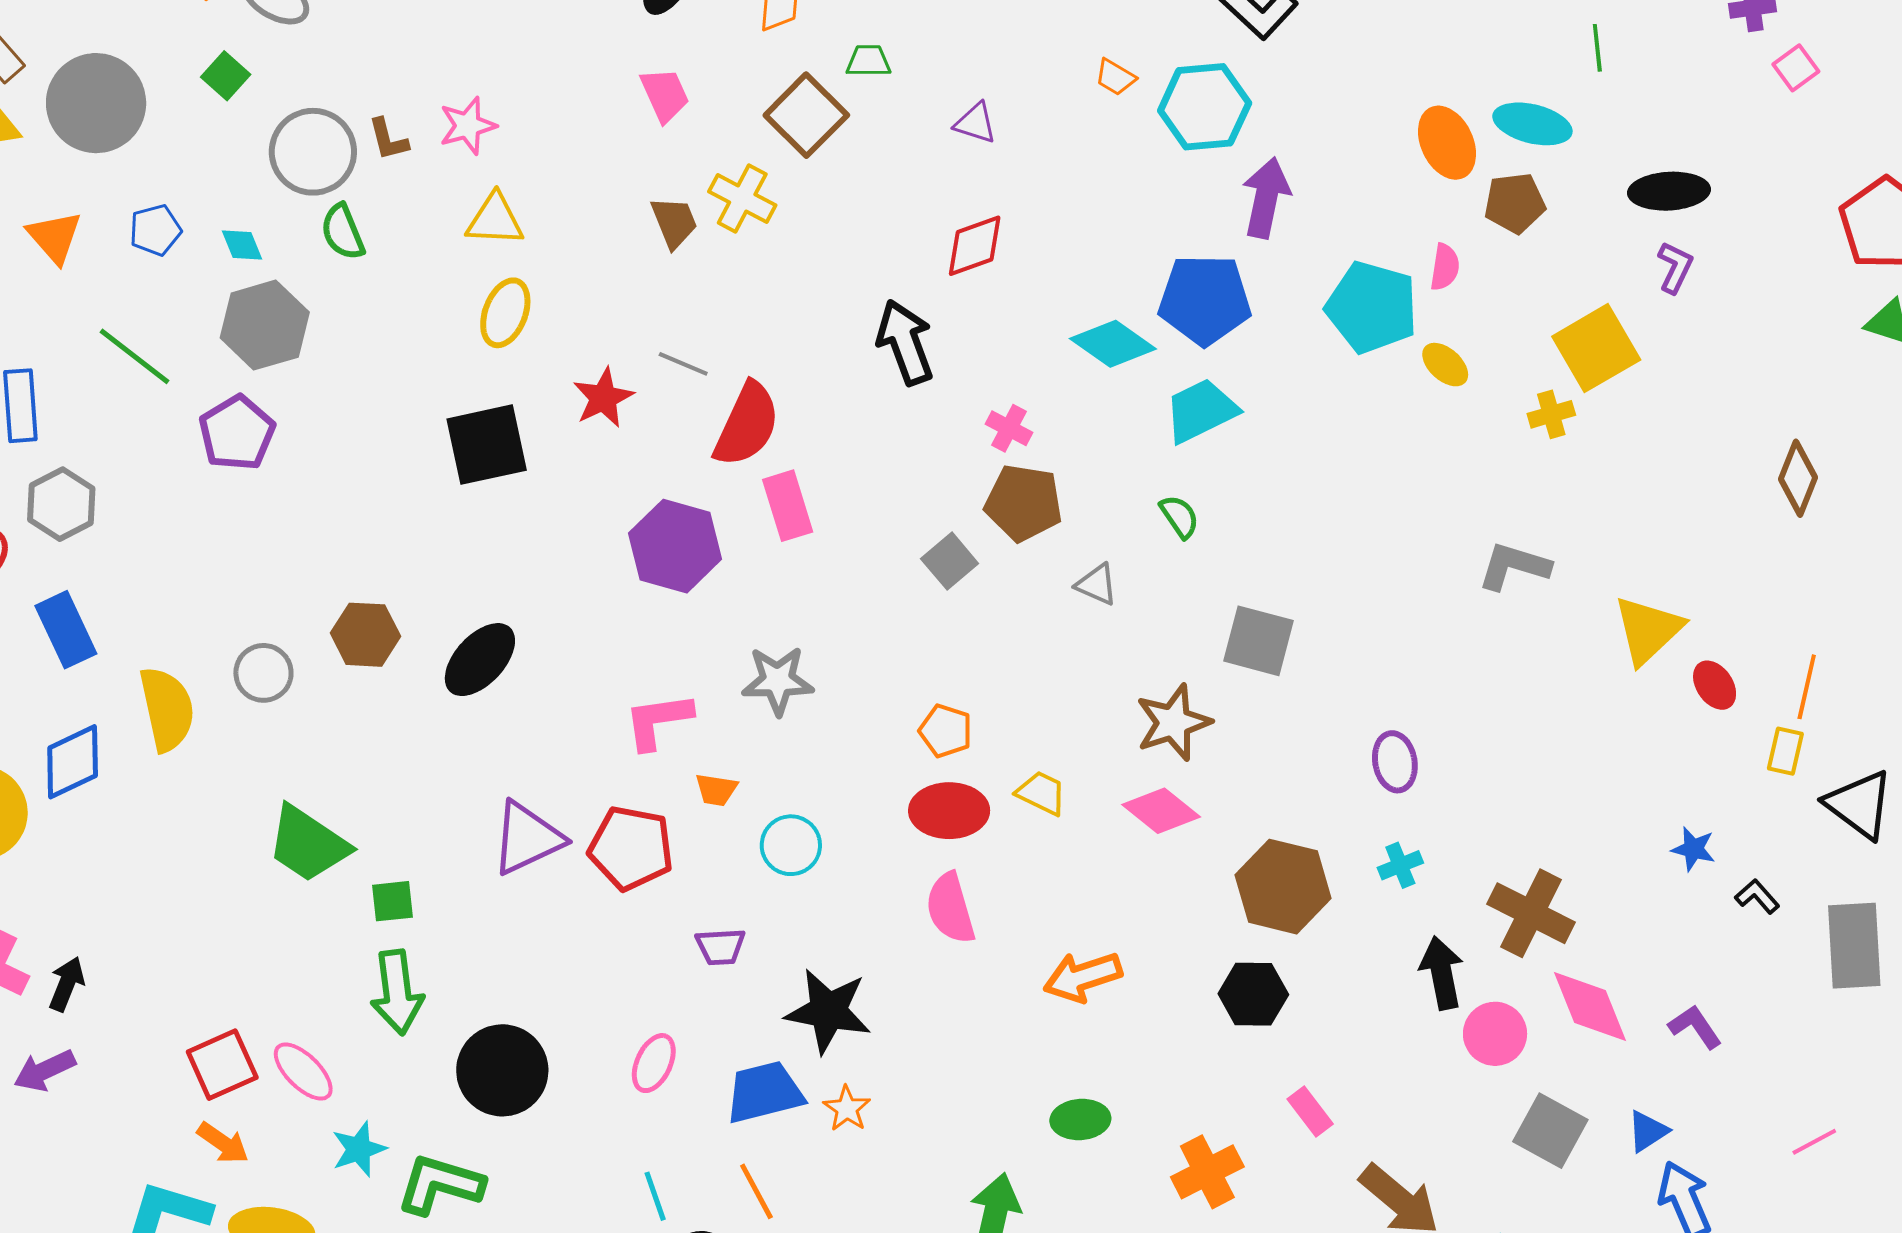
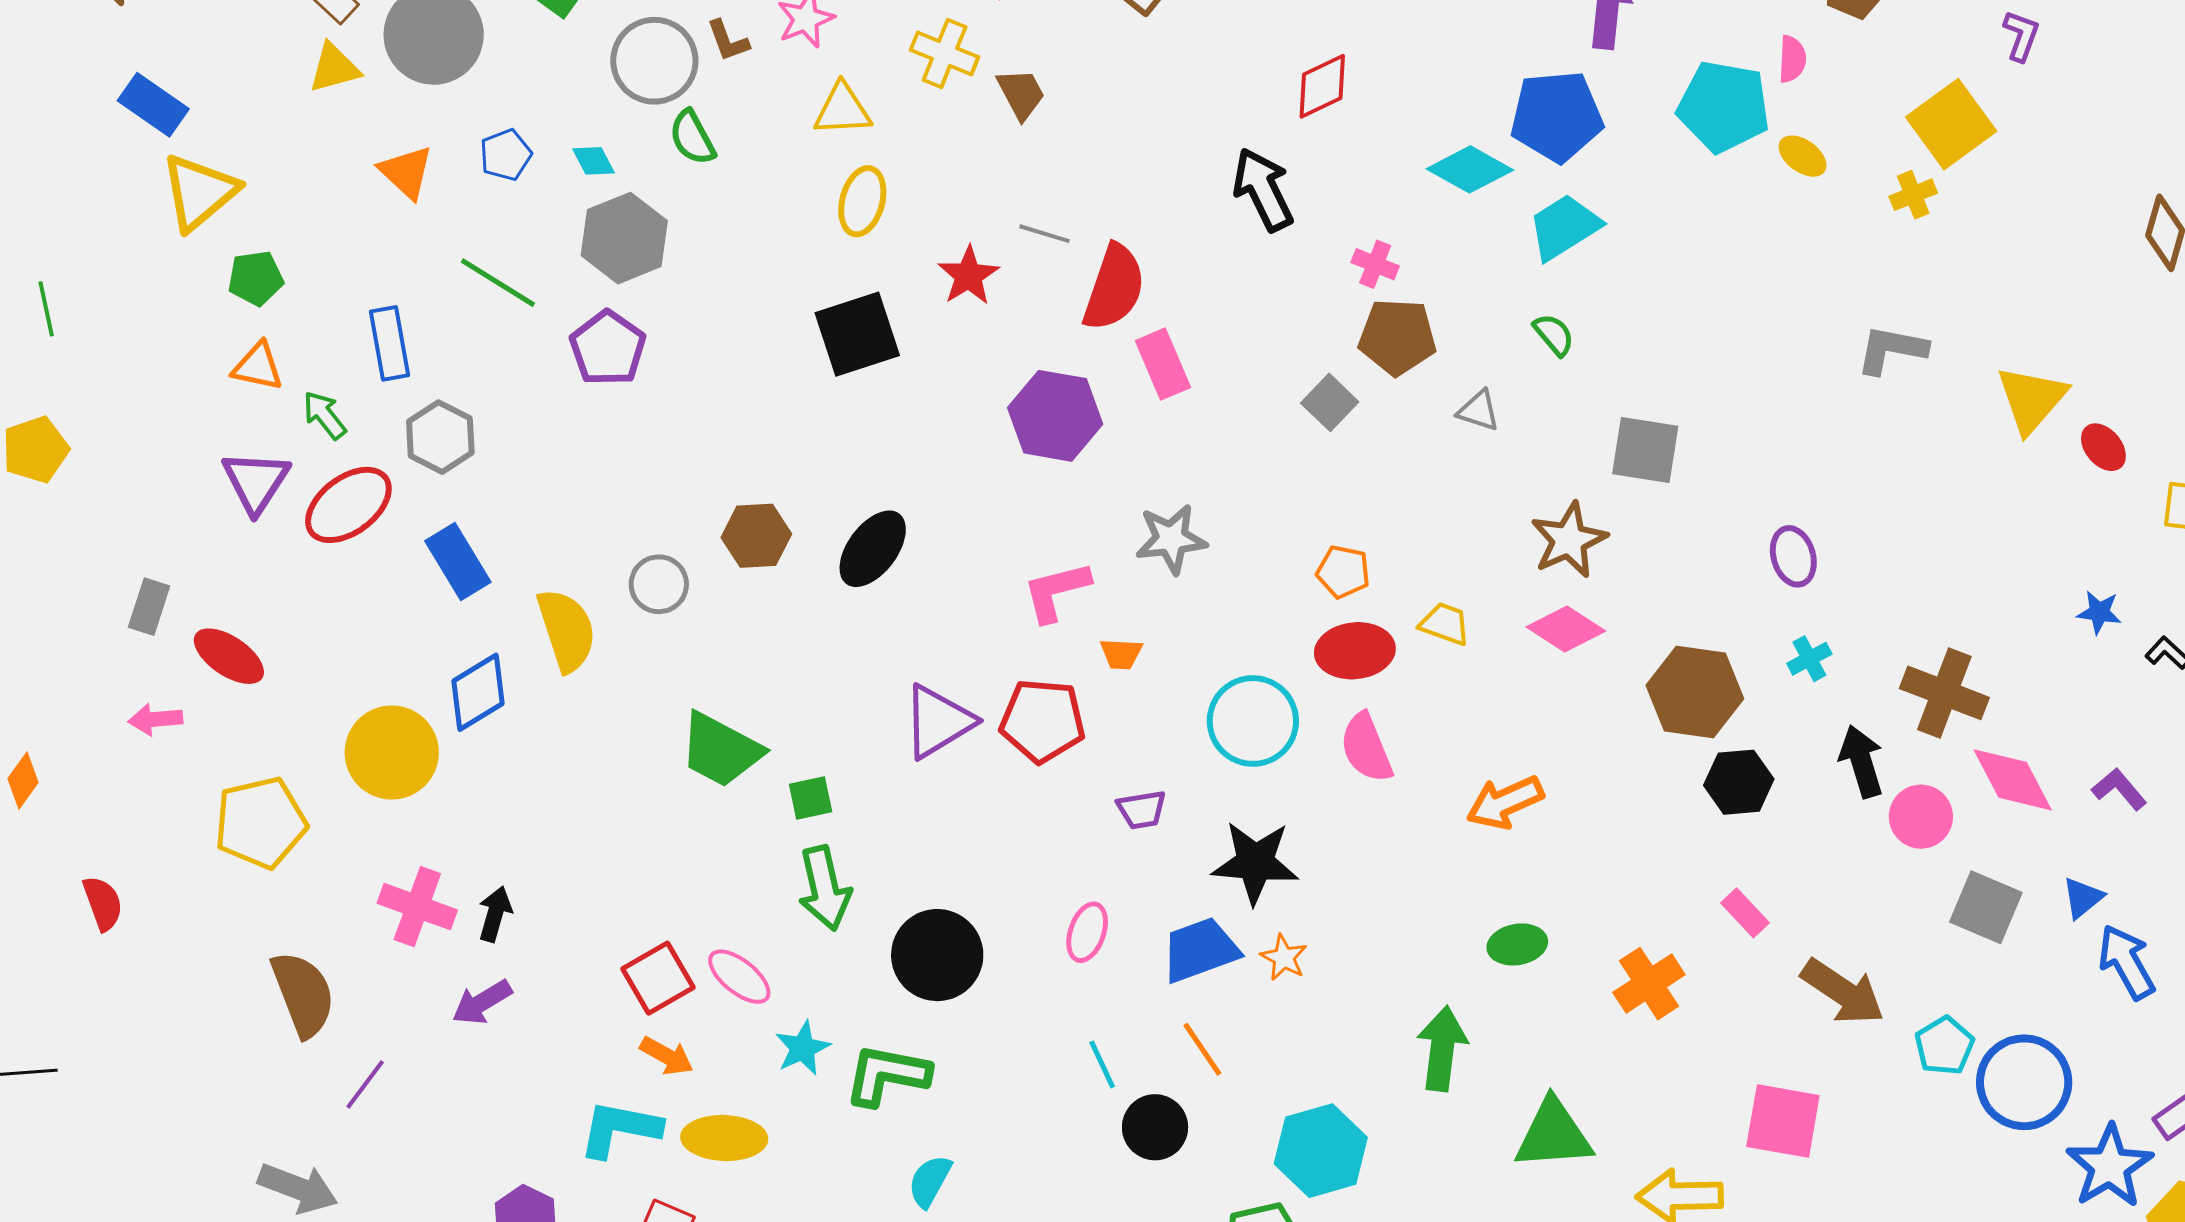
yellow cross: (742, 198) -> (945, 53), moved
cyan circle: (791, 845) -> (1253, 721), moved, size x1.5
black hexagon: (1253, 994) -> (1739, 782), moved

